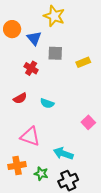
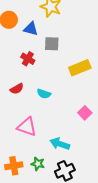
blue triangle: (34, 38) -> (31, 29), turned -35
yellow rectangle: (83, 62) -> (80, 68), moved, size x1.5
orange cross: (17, 166) -> (14, 166), moved

